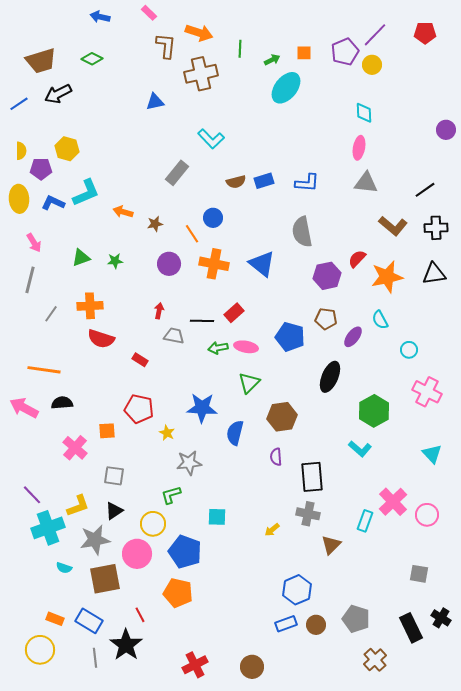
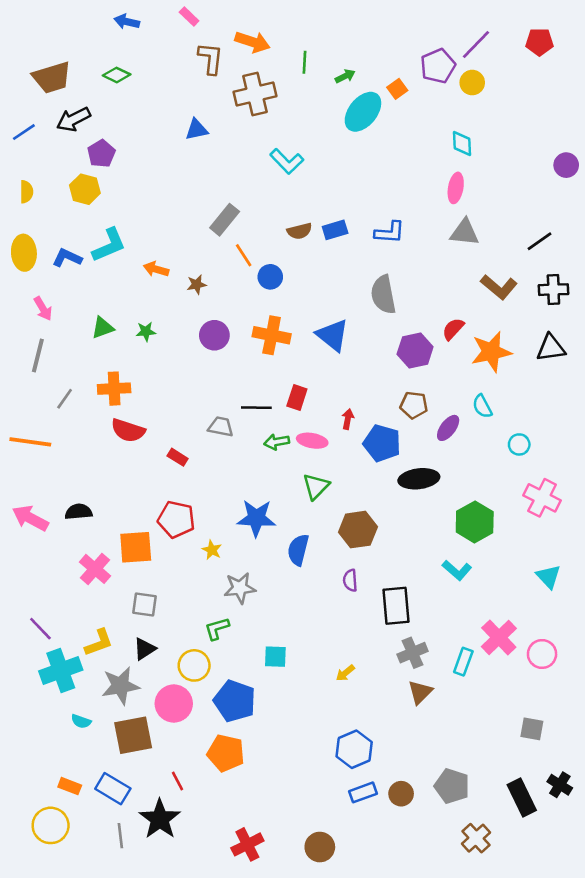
orange square: (304, 53) -> (397, 89), moved, turned -35
cyan L-shape: (211, 139) -> (287, 161), moved
purple pentagon: (41, 169) -> (101, 154), moved, turned -30
orange line: (192, 234) -> (244, 255), moved
red arrow: (159, 311) -> (348, 419), moved
red rectangle: (234, 313) -> (297, 397), turned -30
blue pentagon: (290, 337) -> (382, 443), moved
orange line: (44, 370) -> (30, 442), moved
black ellipse: (330, 377) -> (419, 479), turned 60
orange square: (107, 431) -> (136, 547), size x1.6
gray cross: (308, 514) -> (413, 653), moved, turned -35
blue hexagon: (297, 590) -> (354, 749), moved

